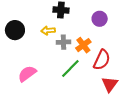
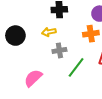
gray cross: (63, 42) -> (59, 50), moved
orange cross: (83, 45) -> (91, 34), moved, turned 35

